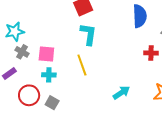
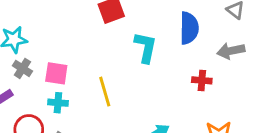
cyan L-shape: (88, 34) -> (146, 47), moved

